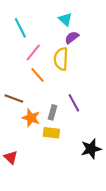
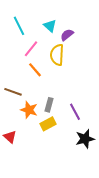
cyan triangle: (65, 19) -> (50, 26), moved
purple line: (74, 103) -> (75, 112), moved
yellow rectangle: (51, 133) -> (48, 124), turned -35
red triangle: (11, 157) -> (10, 137), moved

